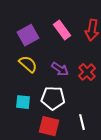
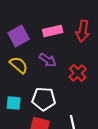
pink rectangle: (62, 30) -> (53, 31), turned -66
purple arrow: (60, 69) -> (48, 60), moved

